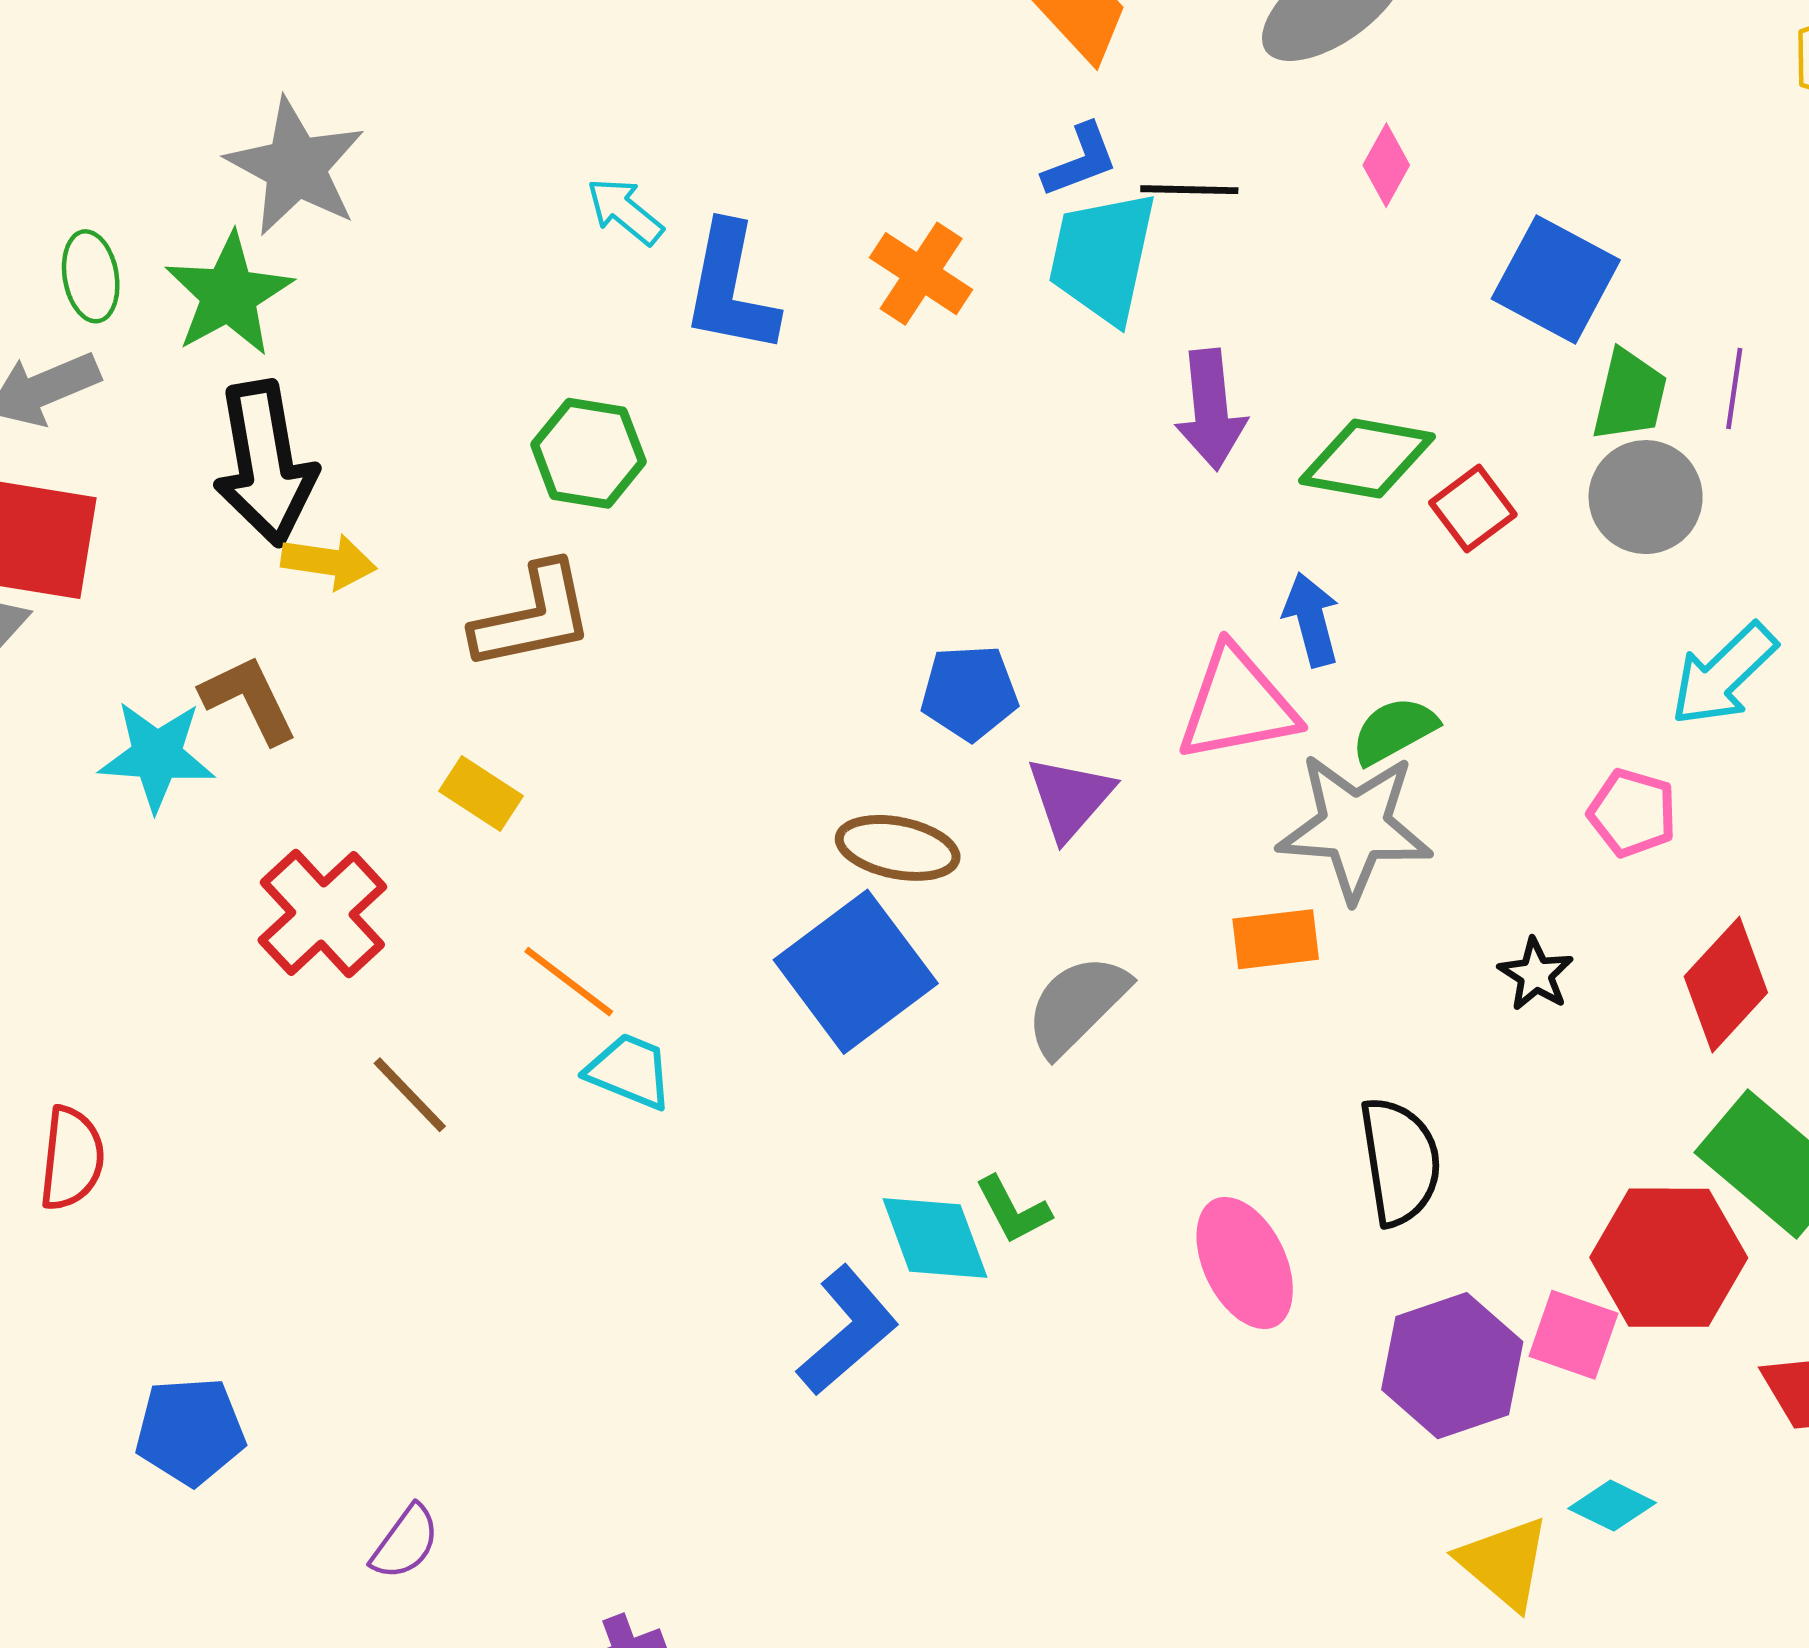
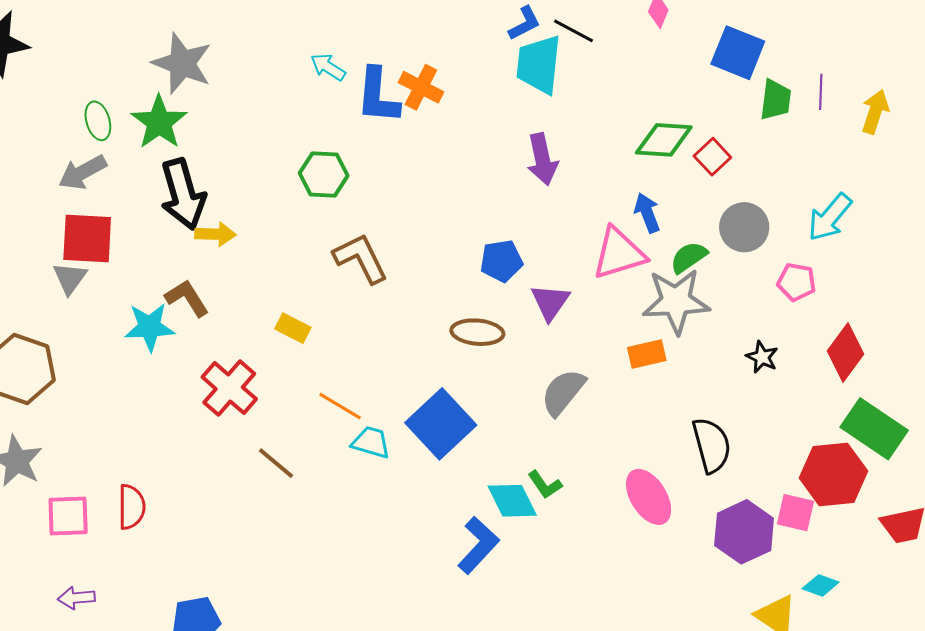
black line: (1189, 190) -> (574, 31), turned 33
orange cross: (921, 274) -> (421, 87), moved
purple arrow: (1211, 410) -> (542, 159), moved
gray circle: (1646, 497) -> (744, 227), moved
brown L-shape: (533, 617) -> (361, 258), moved, turned -98
blue square: (856, 972) -> (441, 424), moved

